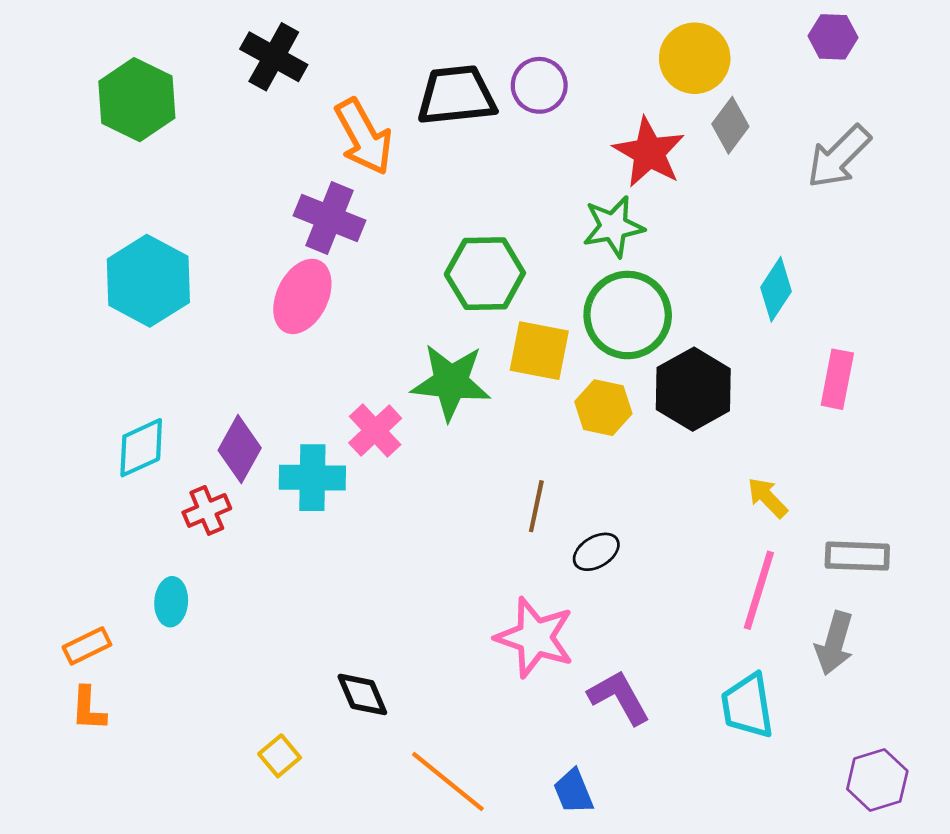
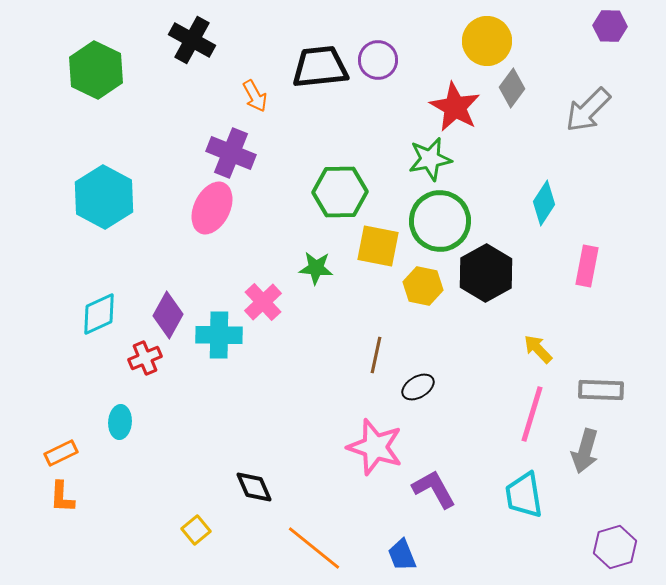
purple hexagon: (833, 37) -> (610, 26), moved
orange arrow: (364, 137) -> (255, 96), size x0.6
green star: (451, 382) -> (316, 268), size x0.6

